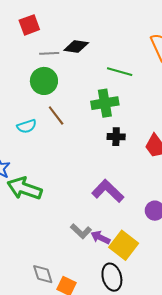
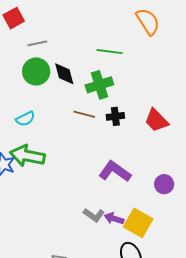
black diamond: (76, 46) -> (64, 74), moved, turned 75
brown line: (56, 116) -> (84, 114), moved, turned -30
green arrow: (24, 188) -> (27, 156), moved

